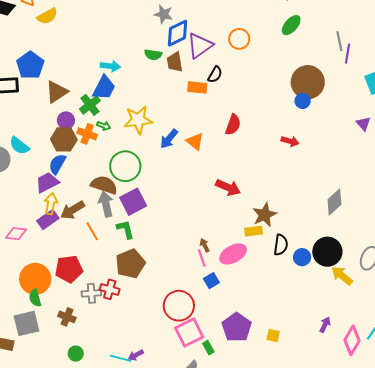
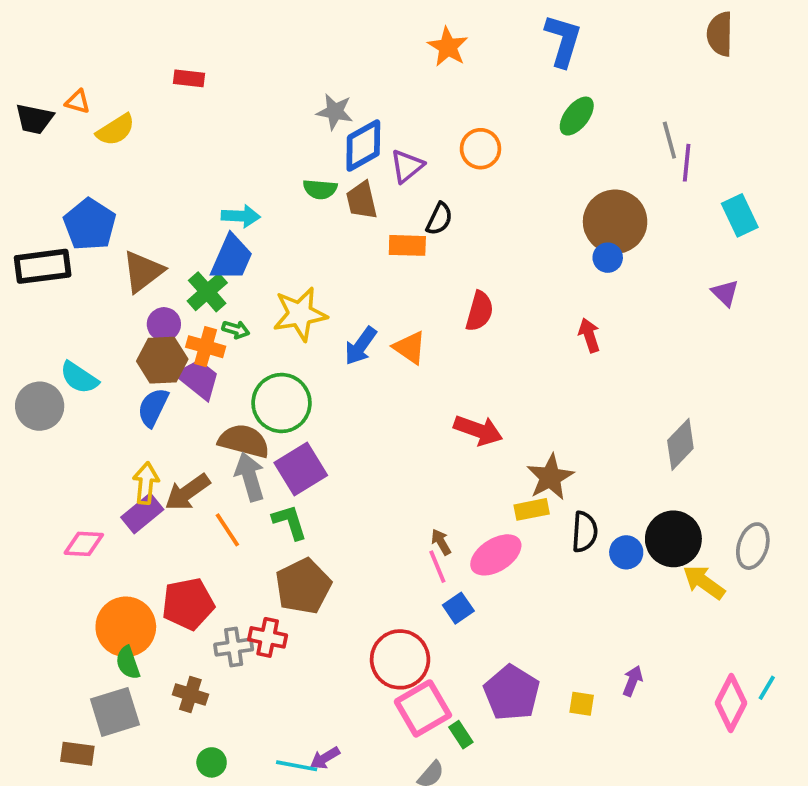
purple triangle: (200, 46) -> (407, 166), size x0.7
red arrow: (290, 141) -> (589, 335), turned -120
purple trapezoid: (47, 182) -> (198, 379), moved, turned 70
purple arrow: (325, 325) -> (633, 681), moved

